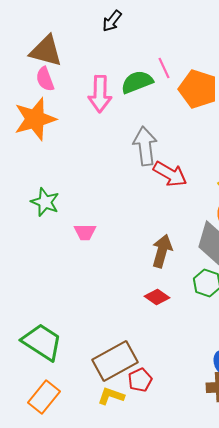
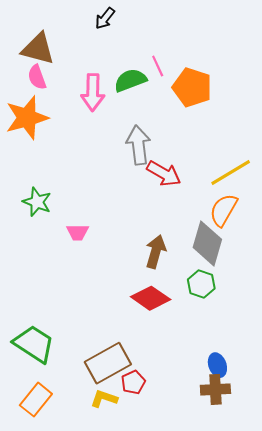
red diamond: (157, 297) -> (151, 298), size x1.5

